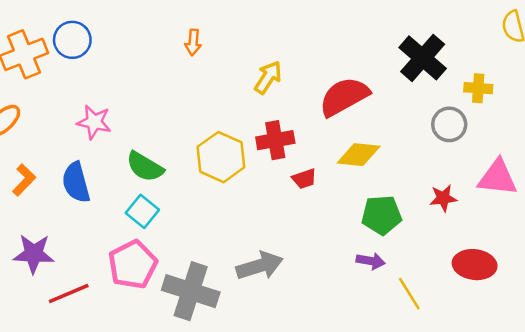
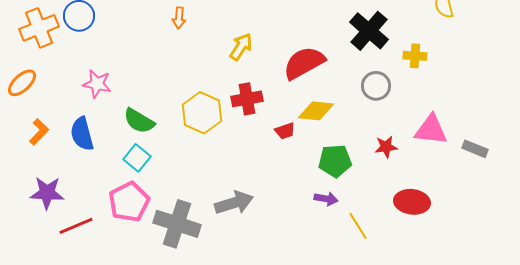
gray circle: (449, 124) -> (376, 86), moved
red trapezoid: (304, 179) -> (285, 131), moved

